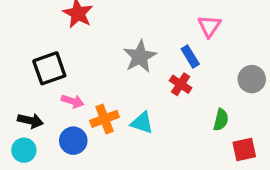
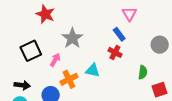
gray star: (140, 57) -> (72, 38), moved
pink arrow: (73, 101) -> (55, 60), moved, turned -72
cyan triangle: (142, 123) -> (93, 70), moved

